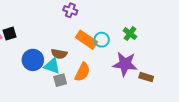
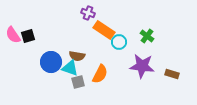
orange rectangle: (86, 40) -> (104, 30), moved
brown rectangle: (146, 77) -> (172, 74), moved

